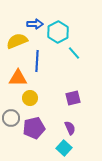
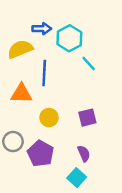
yellow circle: (30, 98) -> (49, 118), moved
purple pentagon: (34, 128) -> (41, 154), turned -30

